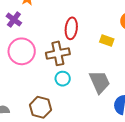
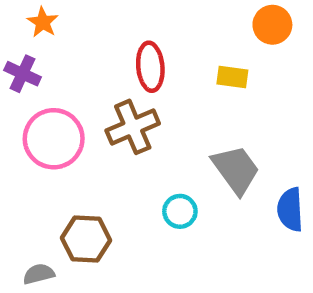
cyan circle: (63, 79) -> (180, 211), moved
brown hexagon: (41, 107) -> (86, 239), moved

